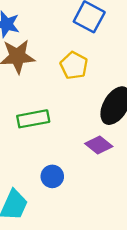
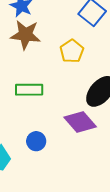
purple diamond: (99, 145) -> (80, 122), size x1.4

